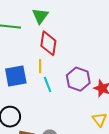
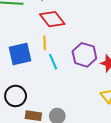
red diamond: (48, 43) -> (52, 19), turned -45

